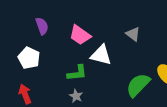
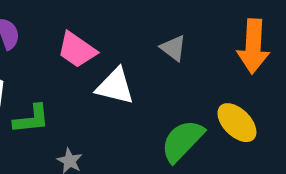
green L-shape: (77, 73) -> (31, 119), moved

